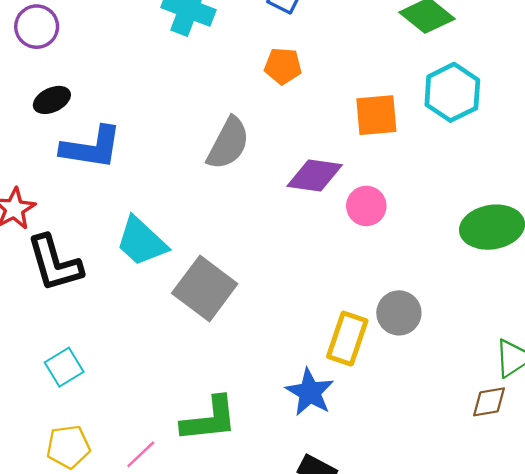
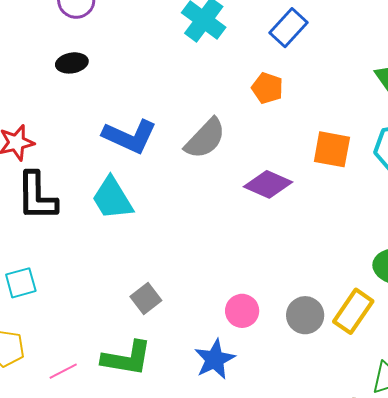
blue L-shape: (91, 148) -> (130, 136), moved
pink circle: (366, 206) -> (242, 311), moved
gray square: (205, 288) -> (146, 298), moved, size x0.6
yellow rectangle: (347, 339) -> (353, 311), moved

